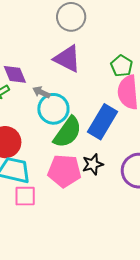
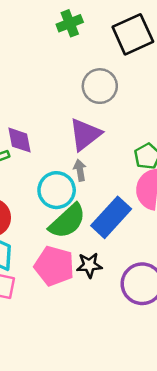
purple triangle: (67, 59) -> (85, 134), turned 44
gray arrow: (41, 92) -> (80, 170), moved, turned 42

